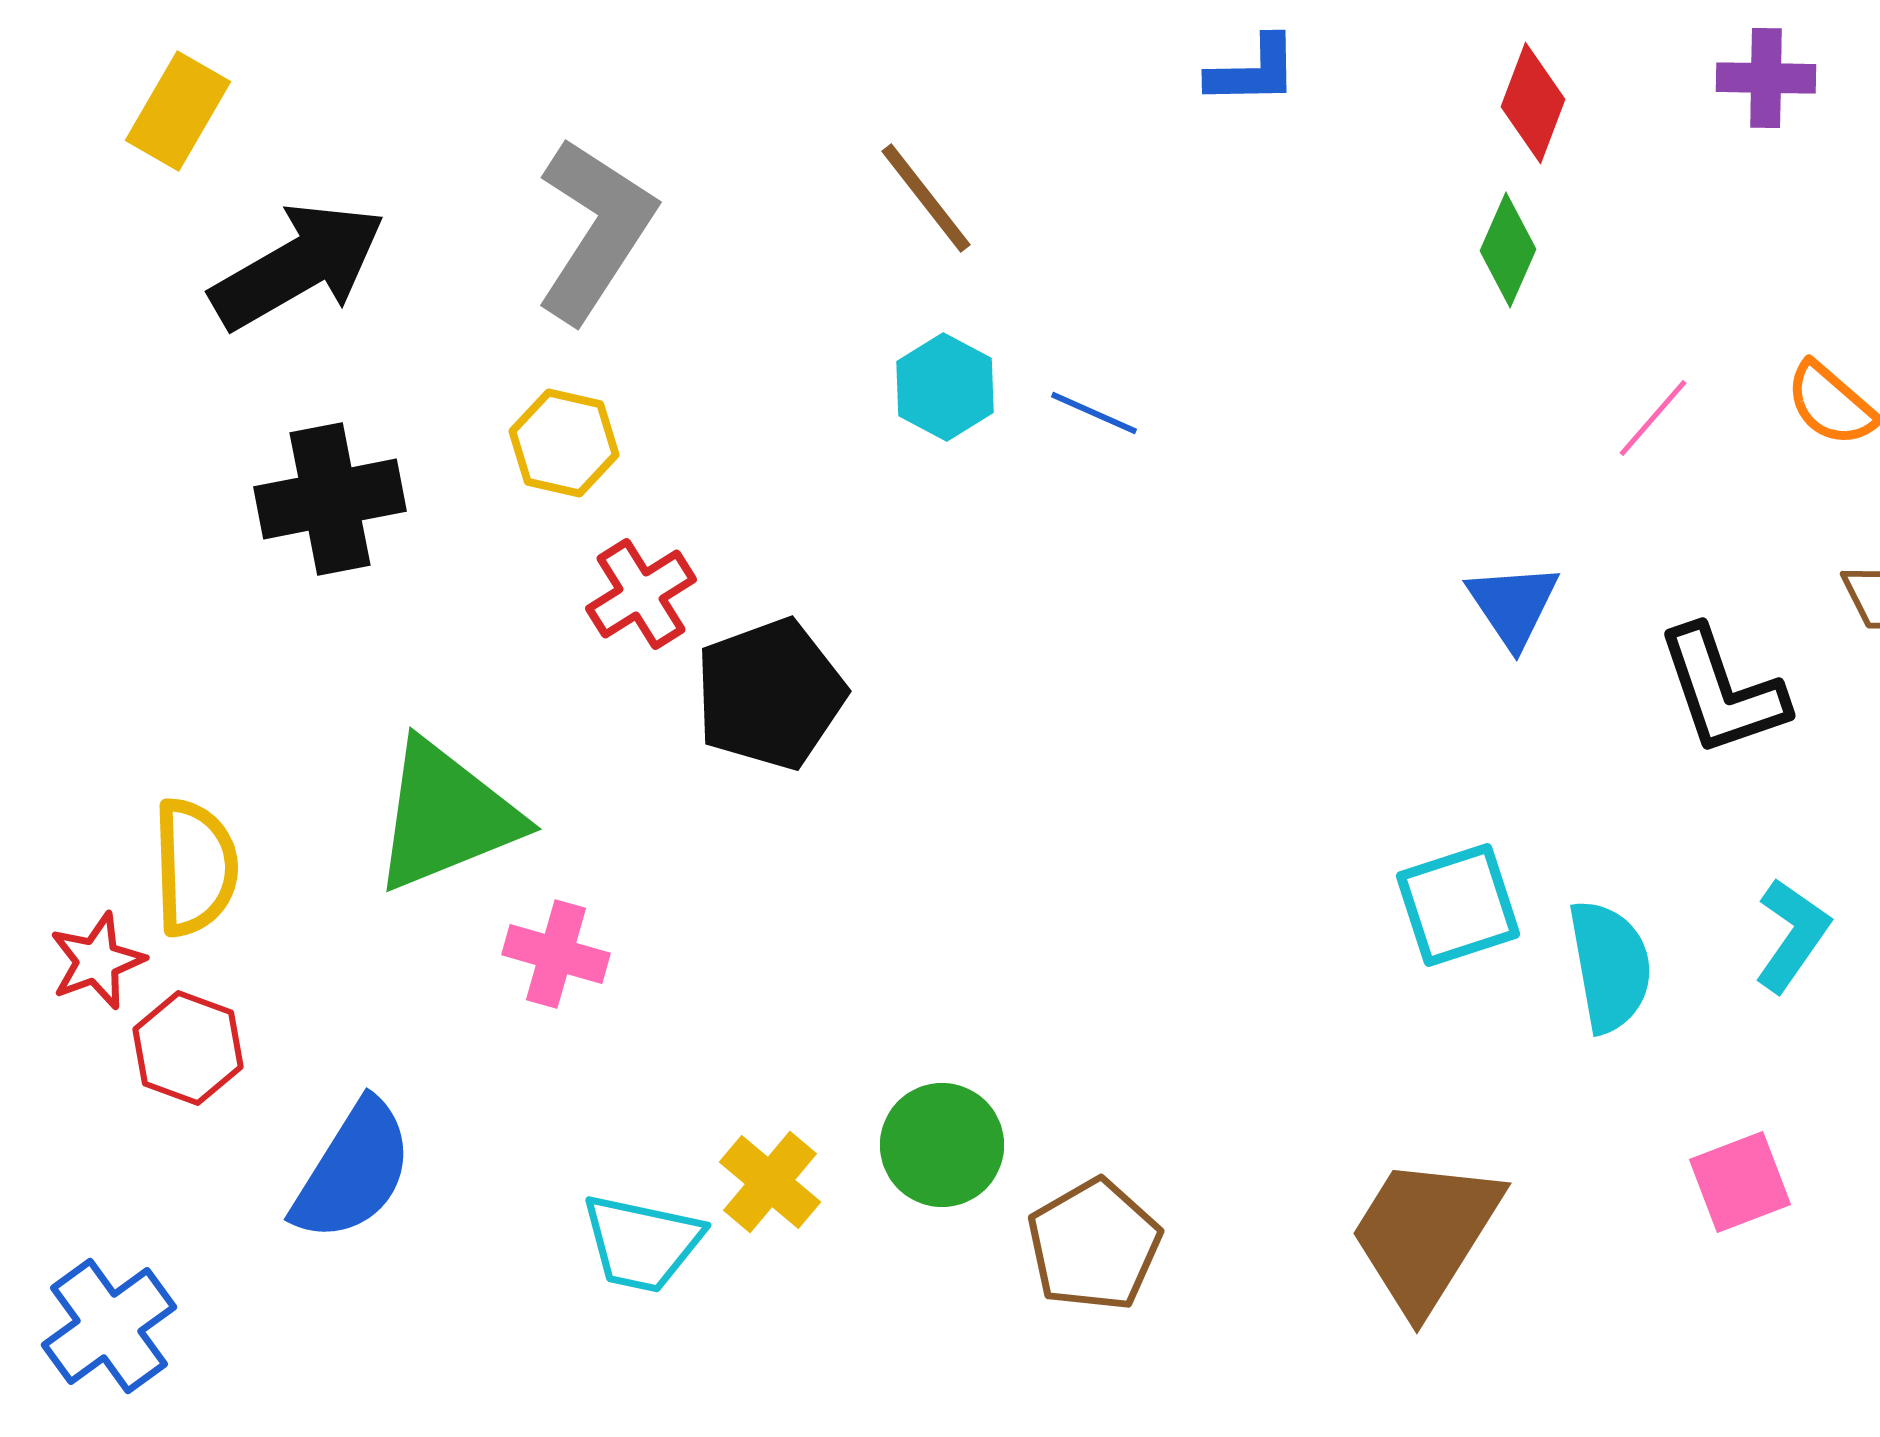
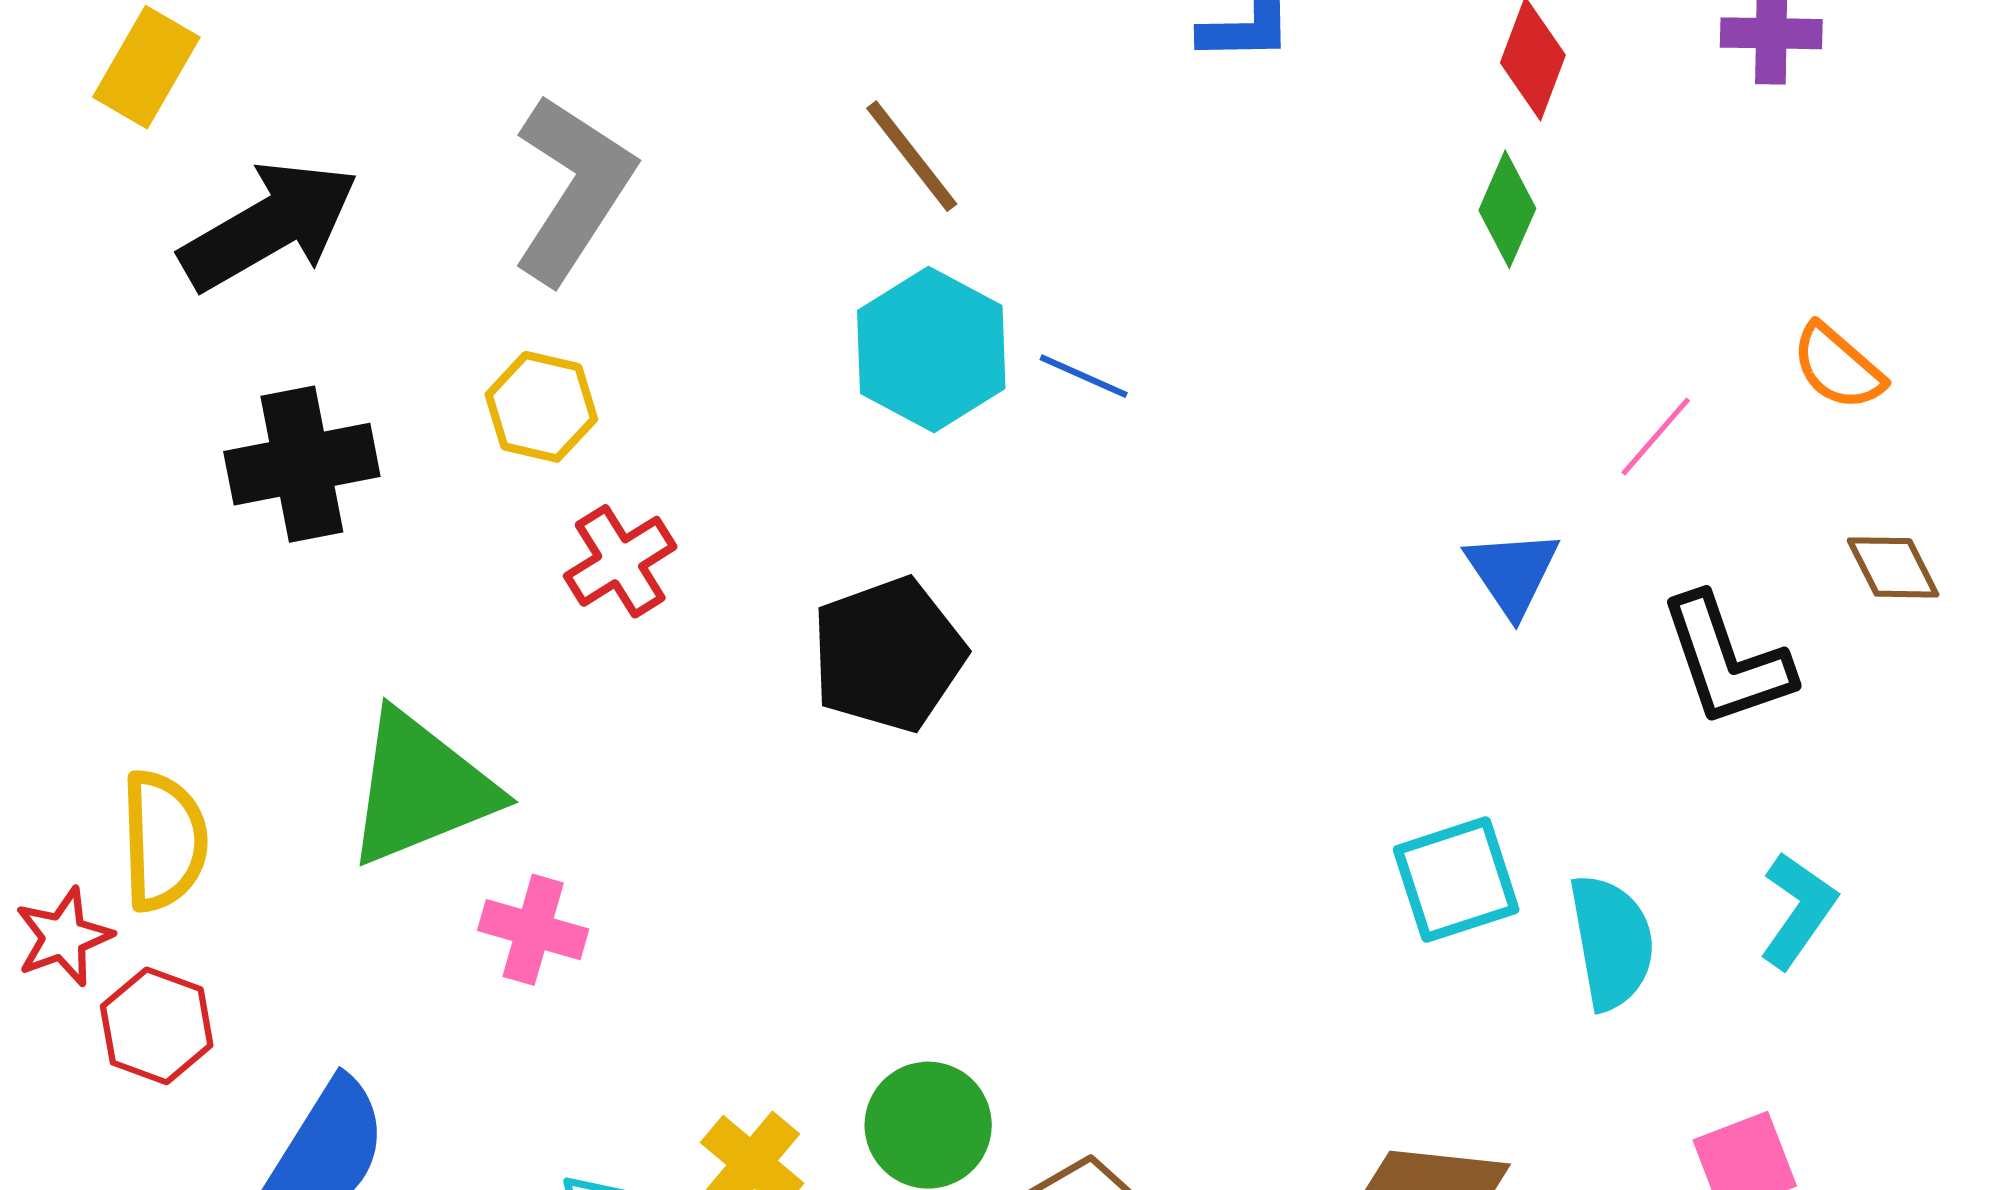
cyan hexagon: (945, 387) -> (931, 350), size x1.5
pink line: (1653, 418) -> (1656, 436), moved
black pentagon: (770, 694) -> (888, 654), moved

